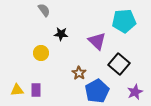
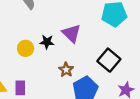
black star: (61, 34) -> (47, 42), moved
purple triangle: (97, 41) -> (71, 33), moved

